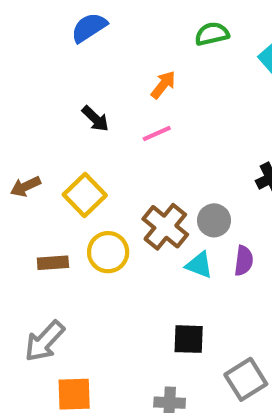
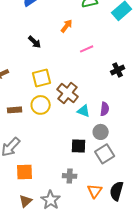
pink line: (157, 134) -> (87, 49), moved
yellow square: (85, 195) -> (42, 78), moved, turned 30
gray circle: (214, 220) -> (101, 132), moved
gray square: (246, 379) -> (105, 154), moved

